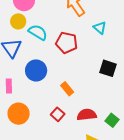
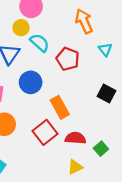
orange rectangle: (67, 89) -> (60, 107), size x1.5
red square: (58, 114) -> (45, 132), size x1.6

